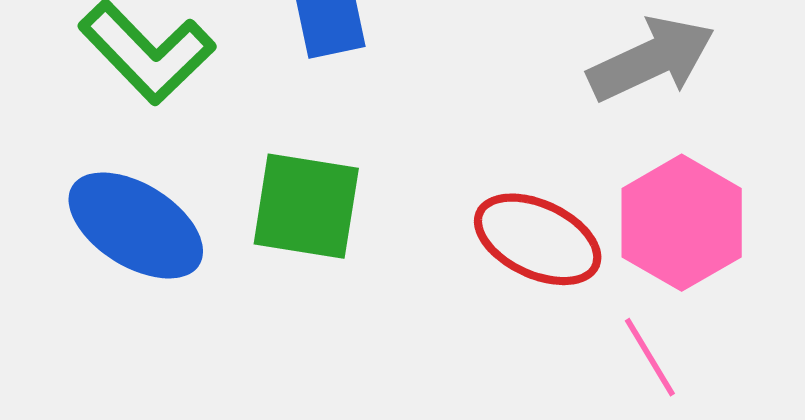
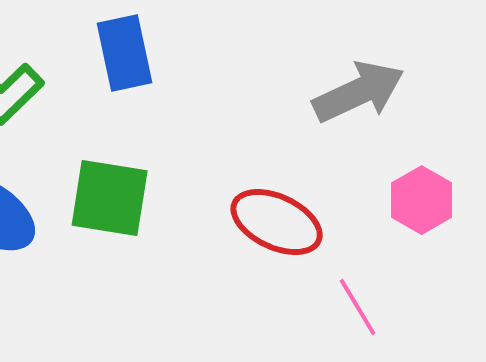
pink hexagon: (682, 223) -> (422, 200), moved, size x0.7

